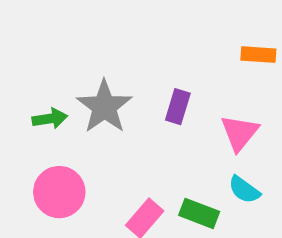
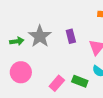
purple rectangle: (178, 107) -> (71, 36), turned -32

